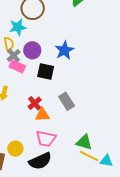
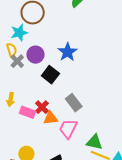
pink rectangle: (17, 66) -> (28, 112), moved
black square: (46, 72) -> (50, 75), turned 30
pink trapezoid: (46, 139) -> (68, 129), moved, turned 110

